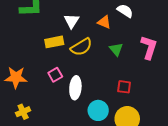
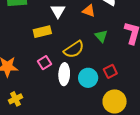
yellow semicircle: (81, 47) -> (74, 49), moved
red square: (124, 87) -> (110, 71), turned -32
cyan circle: (98, 110) -> (88, 78), moved

